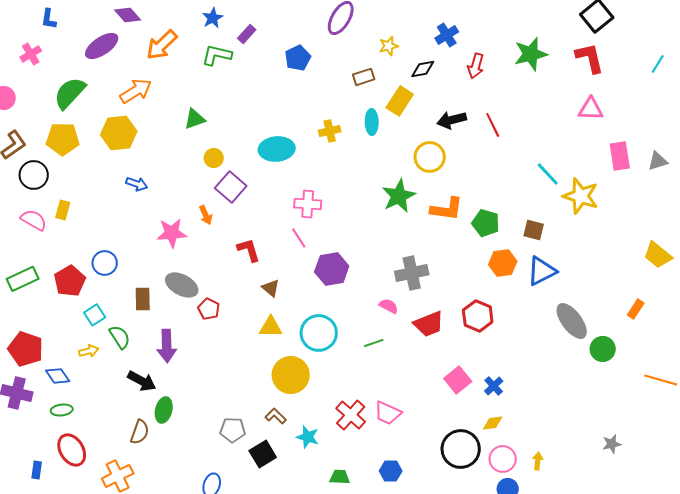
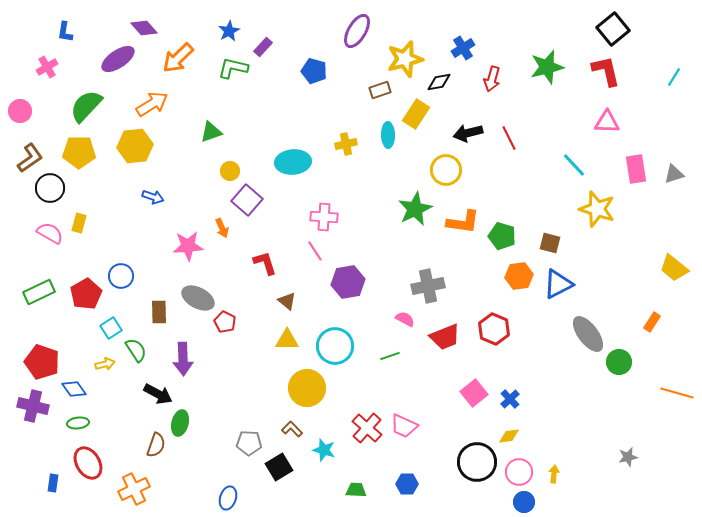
yellow star: (389, 46) -> (405, 59), size x1.8
blue pentagon: (298, 58) -> (314, 71), turned -30
cyan line: (548, 174) -> (574, 165), moved

